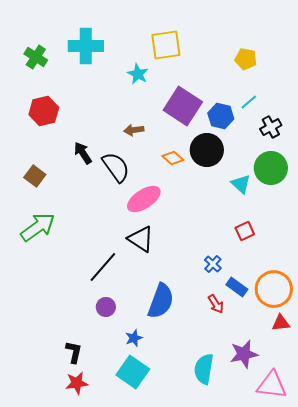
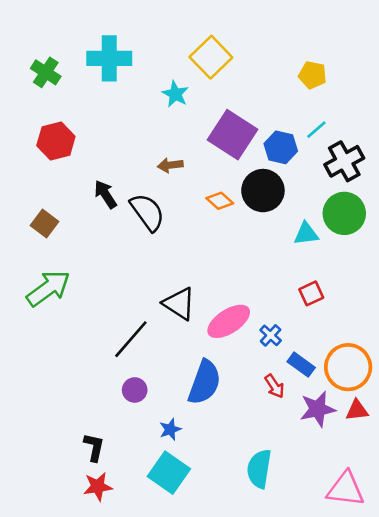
yellow square: (166, 45) -> (211, 57), turned -36
black cross: (271, 127) -> (344, 161), size x1.4
cyan triangle: (241, 184) -> (306, 234), turned -50
pink ellipse: (144, 199) -> (229, 321), moved
purple star: (244, 354) -> (318, 409), moved

